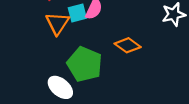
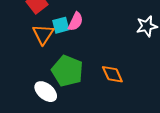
orange diamond: (128, 45) -> (112, 74), moved, turned 30

